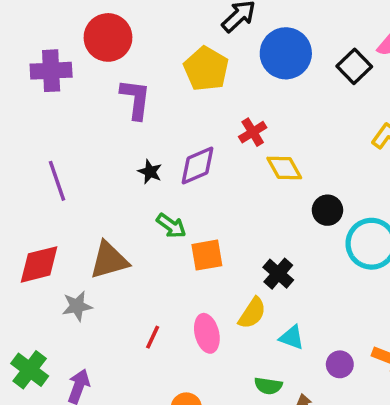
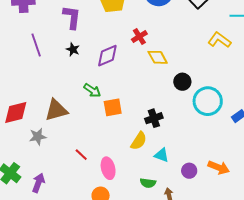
black star: (150, 172) -> (73, 49), moved
purple line: (57, 181) -> (36, 45), moved
black cross: (278, 274) -> (154, 118), turned 30
pink ellipse: (207, 333) -> (108, 168), moved
red line: (153, 337) -> (81, 155), turned -72

